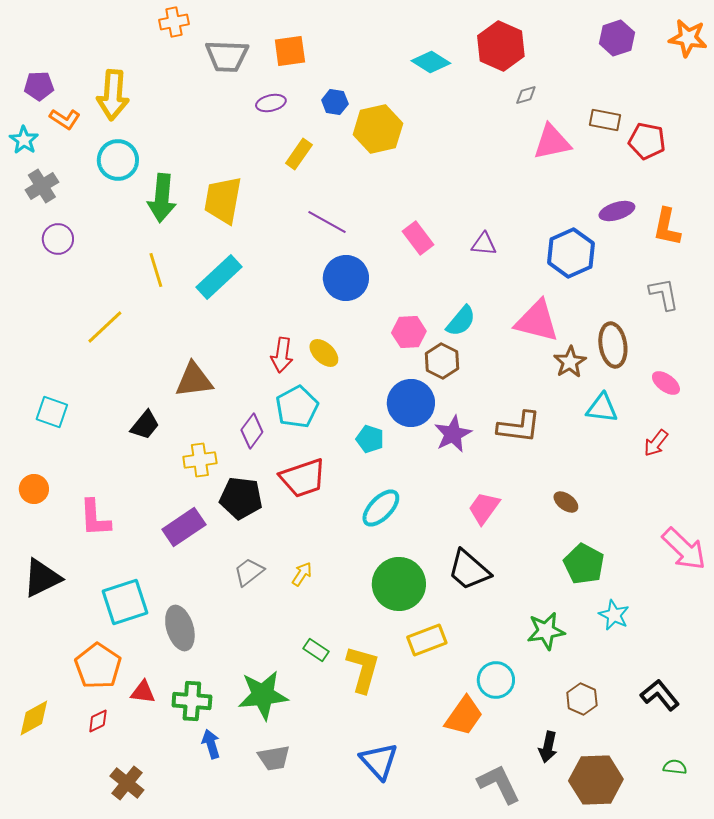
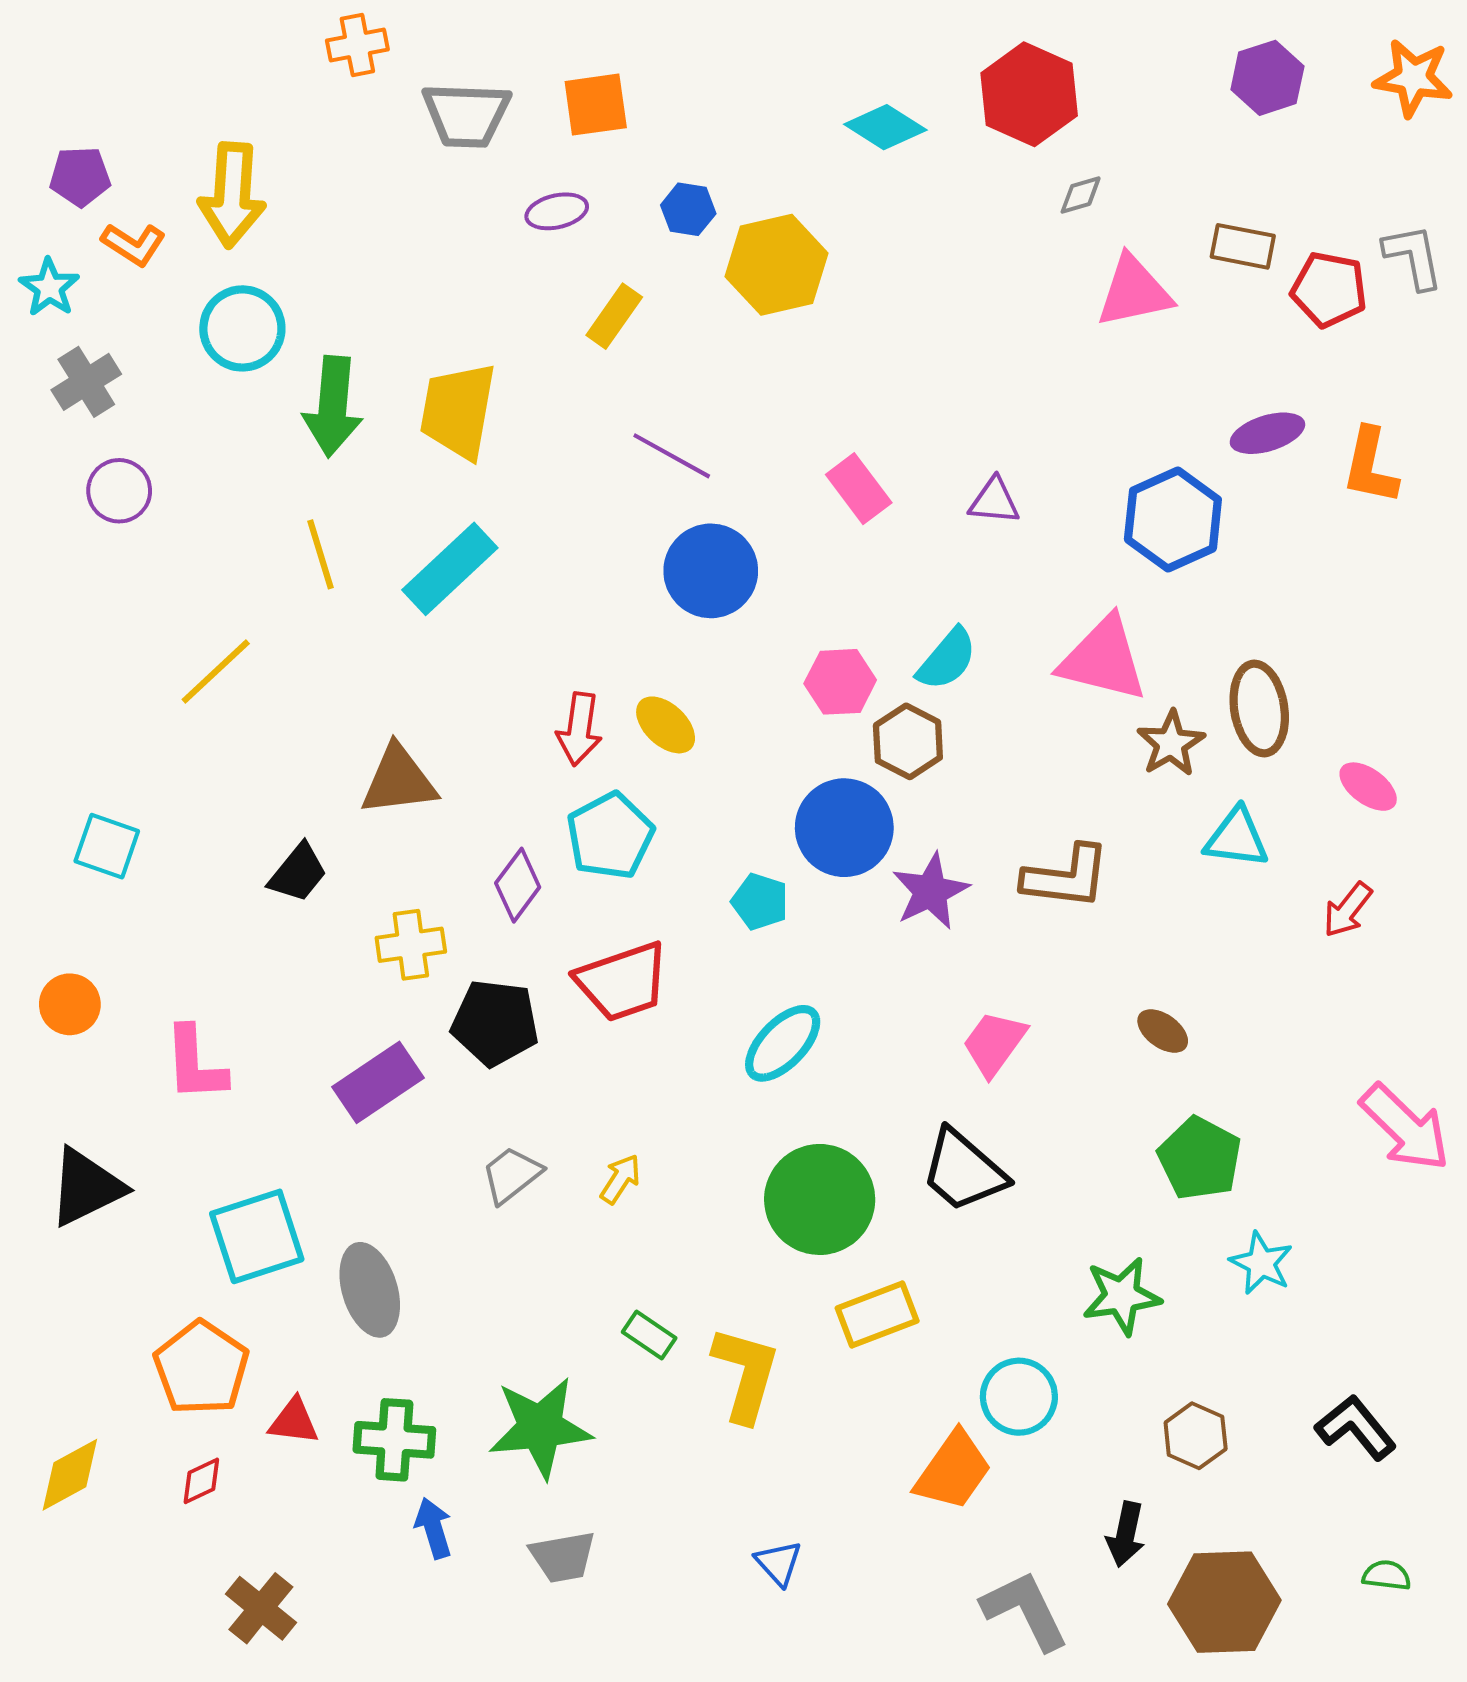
gray L-shape: (664, 294) -> (1413, 257), moved
blue triangle: (379, 761) -> (779, 1563), size x0.6

